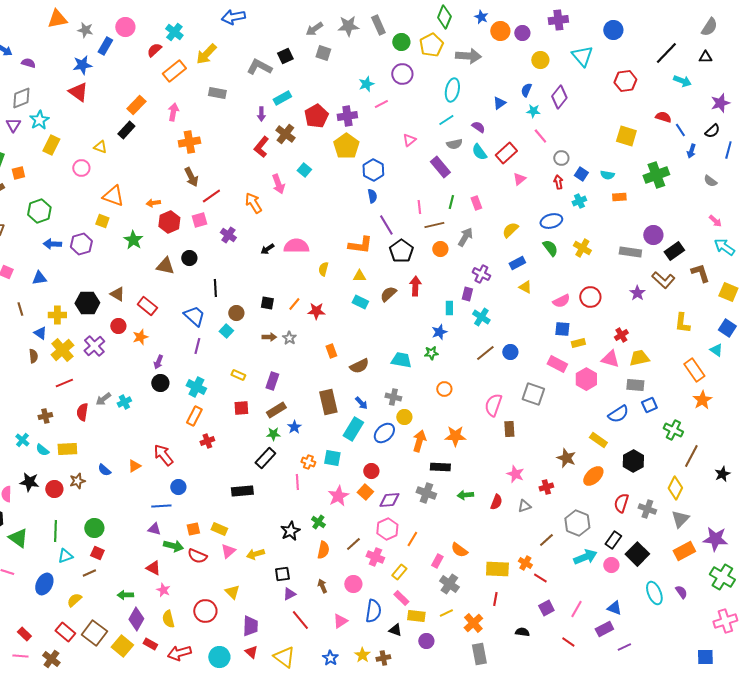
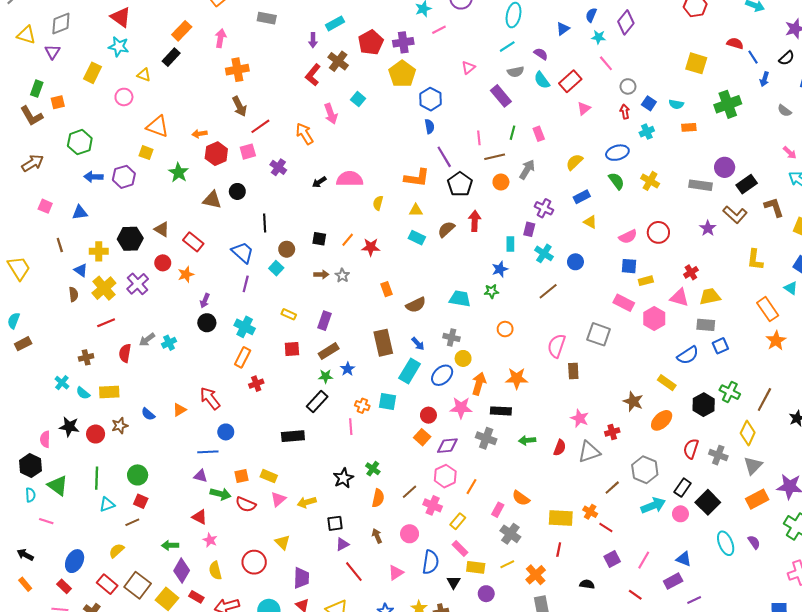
cyan star: (39, 120) -> (119, 47), moved, turned -30
blue circle: (510, 352) -> (575, 262), moved
green cross: (673, 430) -> (730, 392), moved
pink star: (338, 496) -> (461, 408), moved, turned 30
gray triangle: (524, 506) -> (589, 452), size x1.6
blue ellipse: (44, 584) -> (75, 561), moved
black triangle: (395, 630) -> (454, 582), turned 40

